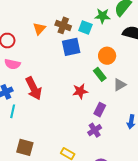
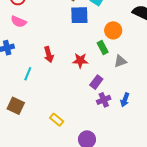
red arrow: (34, 88) -> (49, 55), moved, size x0.7
cyan line: (13, 111) -> (28, 74), moved
purple cross: (95, 130) -> (104, 100), moved

